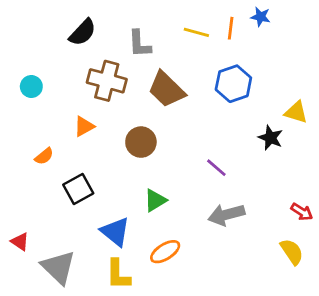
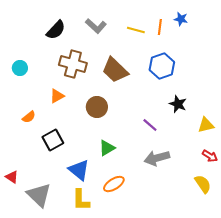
gray L-shape: (140, 44) -> (96, 26), moved, turned -45
yellow triangle: (296, 112) -> (206, 125), moved, turned -30
black star: (270, 138) -> (178, 104), moved

